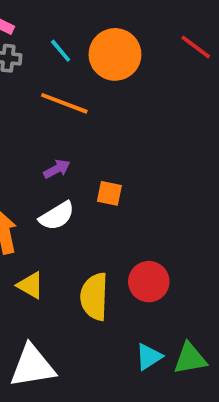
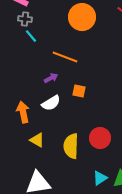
cyan line: (61, 51) -> (31, 36), moved
orange line: (64, 103) -> (65, 57), moved

